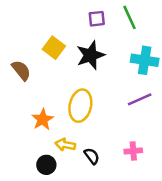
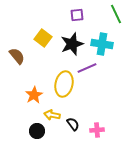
green line: (130, 17) -> (116, 14), moved
cyan cross: (145, 60) -> (102, 44), moved
purple line: (140, 99) -> (87, 68), moved
pink cross: (133, 151) -> (97, 130), moved

